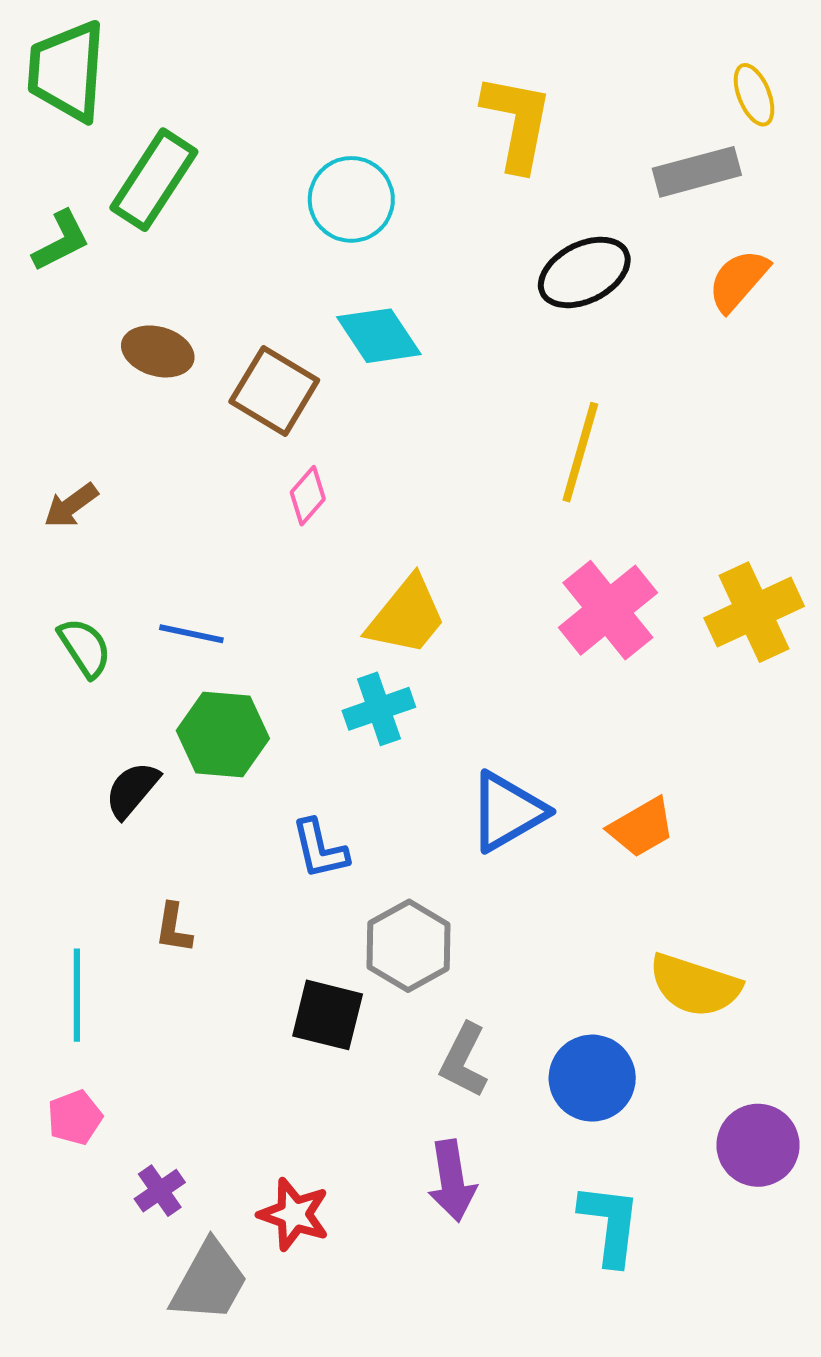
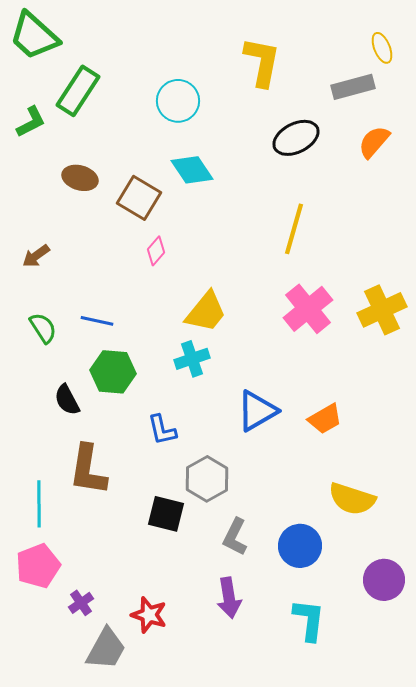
green trapezoid: (67, 71) -> (34, 36), turned -52
black semicircle: (132, 790) -> (67, 400), turned -68
brown L-shape: (174, 928) -> (88, 470), size x2.0
pink pentagon: (75, 1118) -> (38, 566), size x1.6

